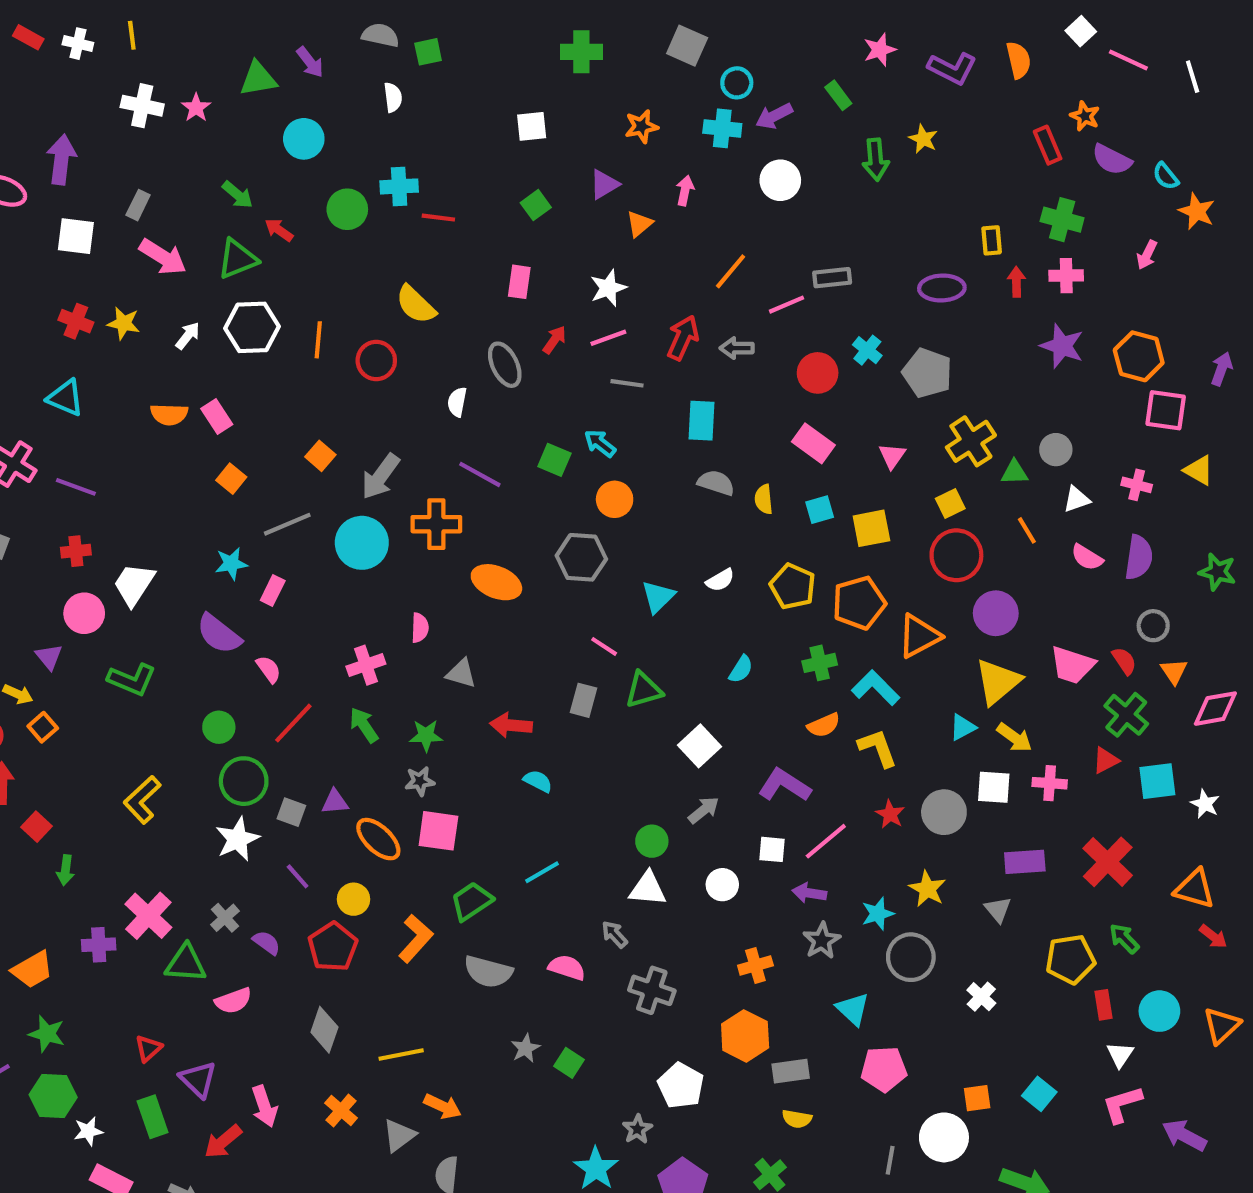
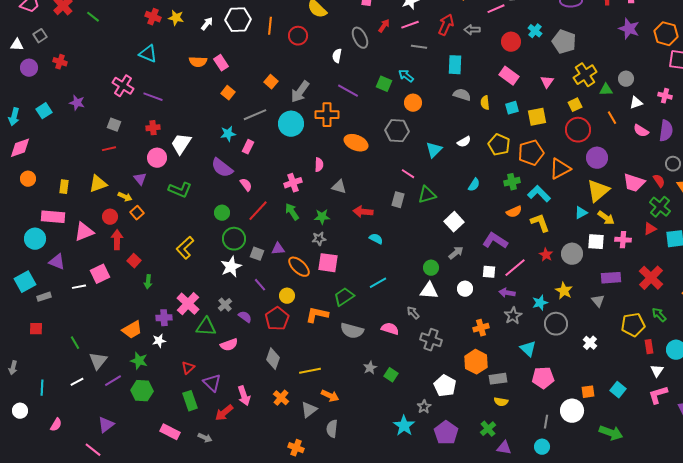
orange L-shape: (416, 939) -> (317, 315), turned -120
white star: (88, 1131) -> (159, 341), moved

